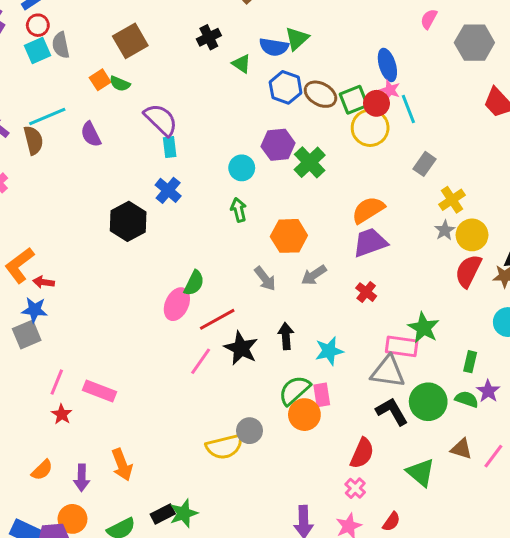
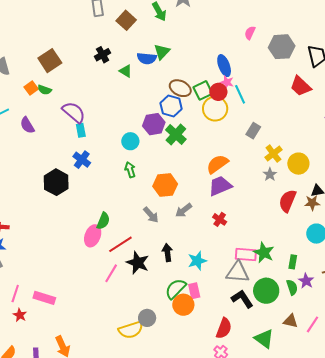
blue hexagon: (286, 87) -> (171, 106), moved
yellow circle: (472, 235) -> (298, 164), moved
green star: (424, 328) -> (264, 253), moved
green semicircle: (467, 399) -> (292, 287), turned 56

